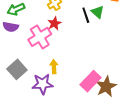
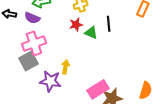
green triangle: (98, 12) -> (91, 33), moved, turned -32
pink cross: (40, 37) -> (34, 44), moved

